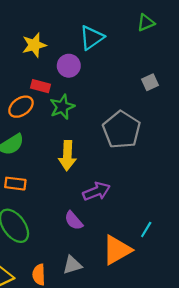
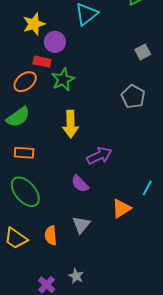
purple circle: (69, 66) -> (55, 42), moved
gray pentagon: (122, 130) -> (133, 97), moved, size x0.7
orange triangle: (117, 250) -> (121, 208), size x0.7
gray triangle: (72, 265) -> (81, 225), turned -30

